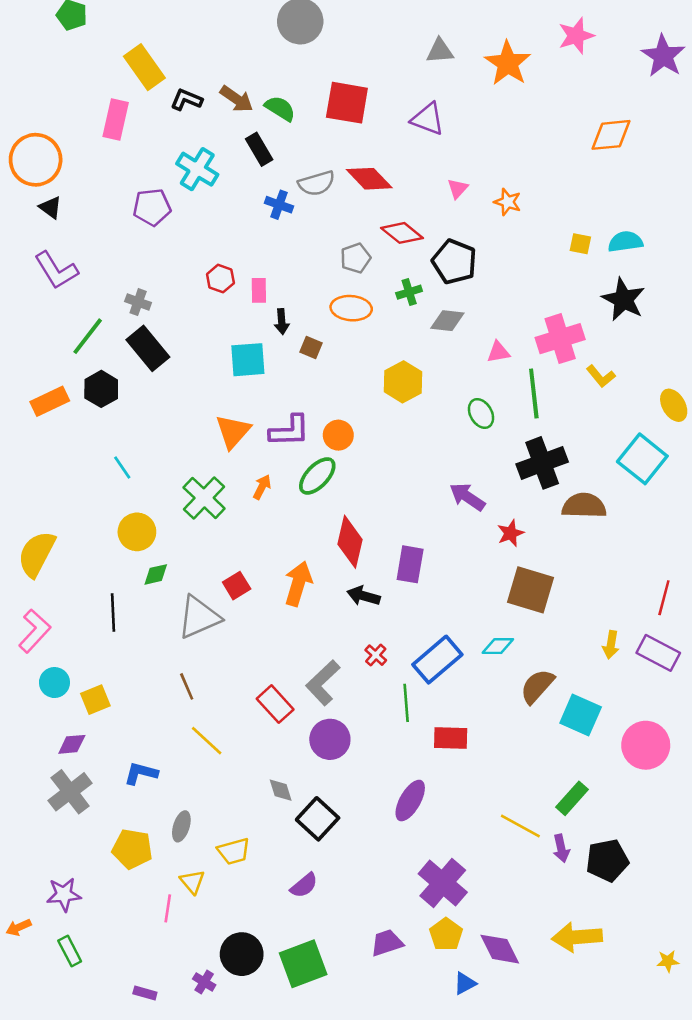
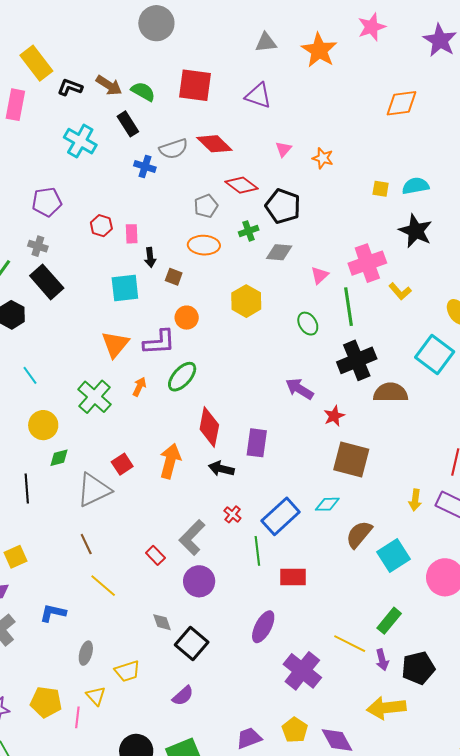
purple pentagon: (152, 207) -> (47, 202), moved
pink triangle: (498, 352) -> (320, 275), turned -30
orange circle: (338, 435) -> (187, 318), moved
red rectangle: (275, 704) -> (155, 555), size x0.7
cyan square: (581, 715) -> (394, 556), turned 36
yellow pentagon: (132, 849) -> (46, 702), moved
purple cross: (443, 883) -> (302, 671), moved
yellow arrow: (577, 937) -> (386, 708), moved

